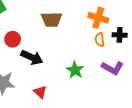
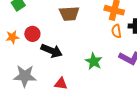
red triangle: (40, 92) -> (61, 84), turned -32

